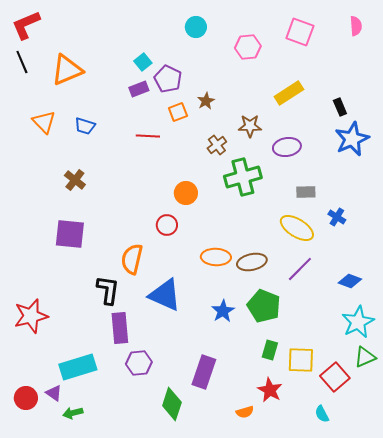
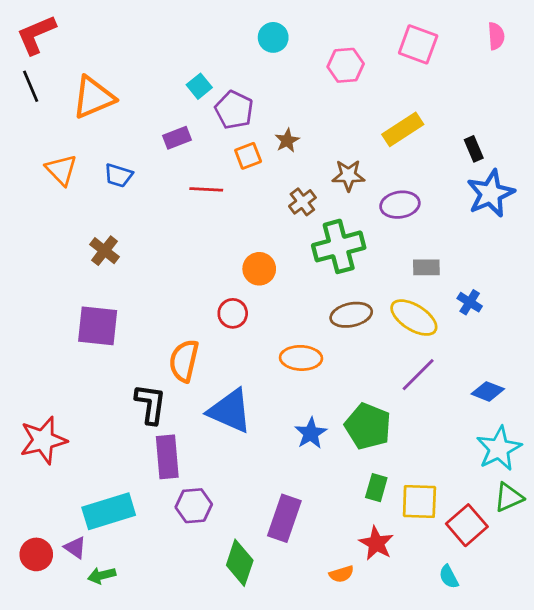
purple rectangle: (139, 89) -> (177, 138), moved
brown ellipse: (252, 262) -> (351, 315), moved

